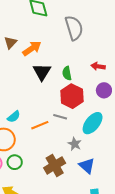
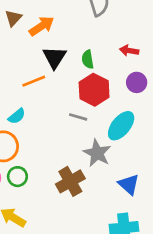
orange line: (40, 125) -> (34, 81), moved
gray star: (75, 144) -> (97, 153), size x1.5
blue triangle: (87, 166) -> (129, 184), moved

